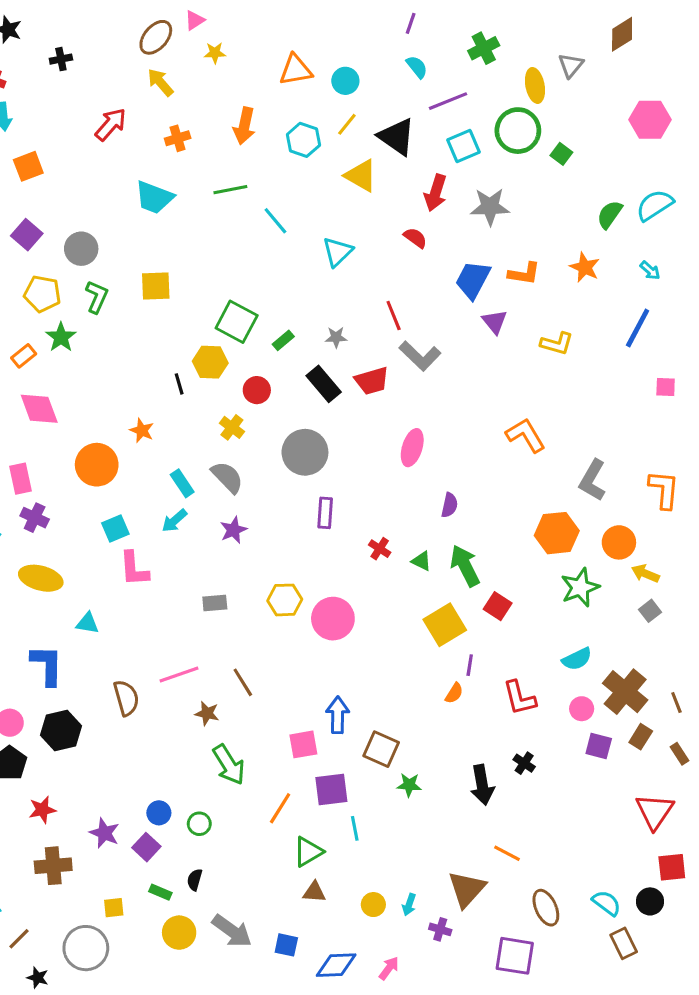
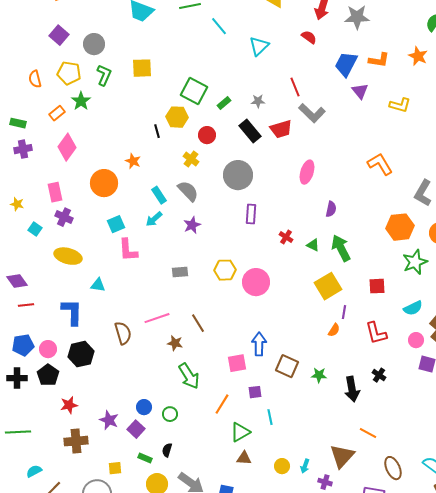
pink diamond: (39, 409) -> (67, 147), turned 56
red square: (498, 606) -> (377, 286), moved, turned -36
green star: (409, 785) -> (319, 375), moved
purple square: (331, 790) -> (255, 392), size x0.6

